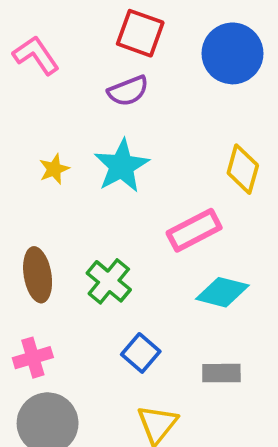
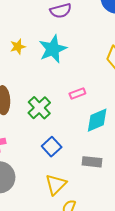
pink rectangle: (194, 230) -> (77, 93), moved, size x0.6
cyan diamond: (222, 292) -> (97, 120), turned -44

